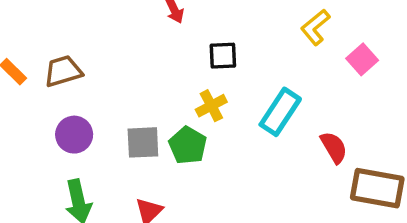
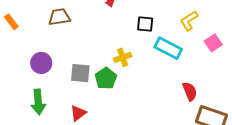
black square: (223, 56) -> (145, 24), moved
brown trapezoid: (63, 71) -> (59, 17), moved
cyan rectangle: (280, 112) -> (168, 48), moved, turned 76

